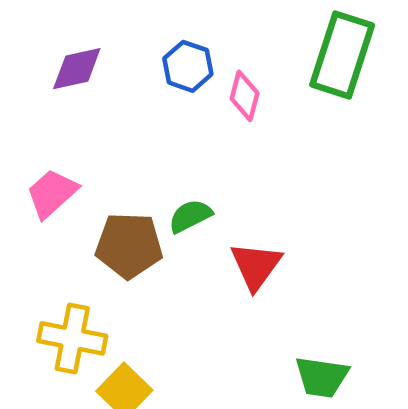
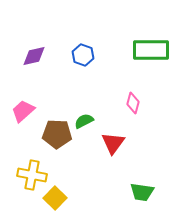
green rectangle: (342, 55) -> (151, 50), turned 72
pink diamond: (245, 96) -> (133, 103), moved

